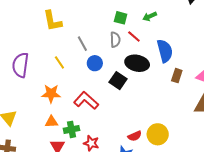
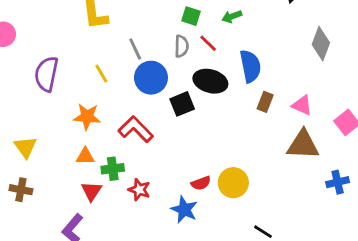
blue circle: (95, 63) -> (151, 78), size x1.5
black square: (118, 81) -> (182, 104), turned 30

